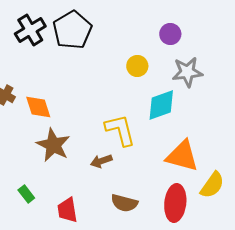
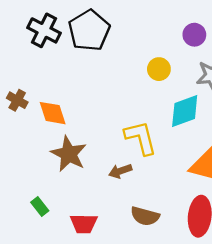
black cross: (30, 30) -> (44, 30), turned -32
red trapezoid: (67, 210) -> (84, 224), turned -80

